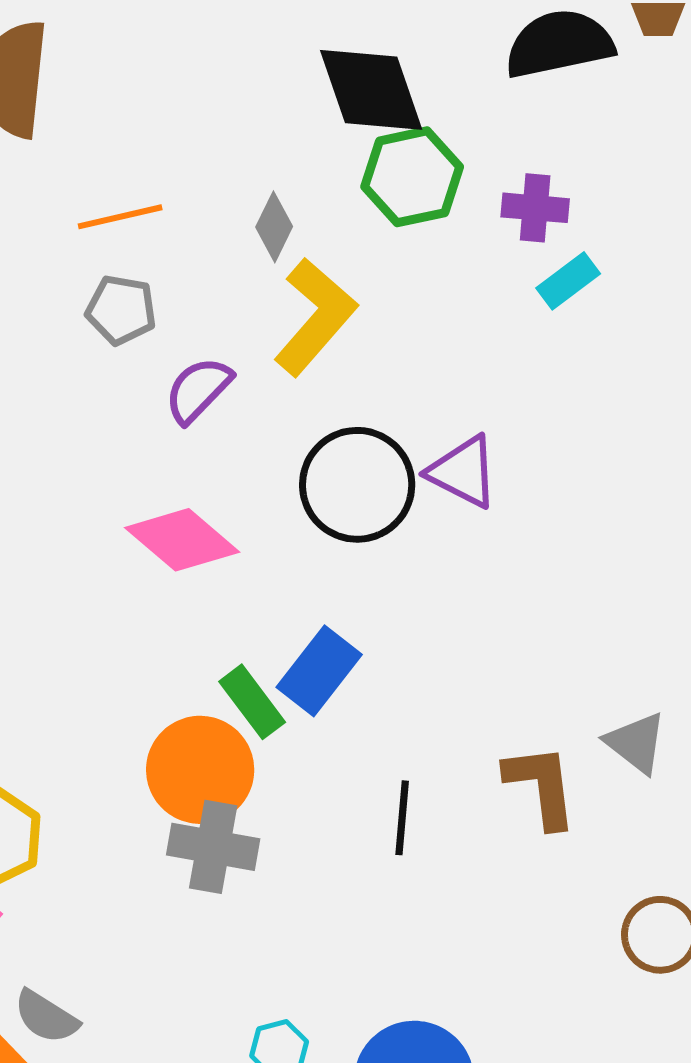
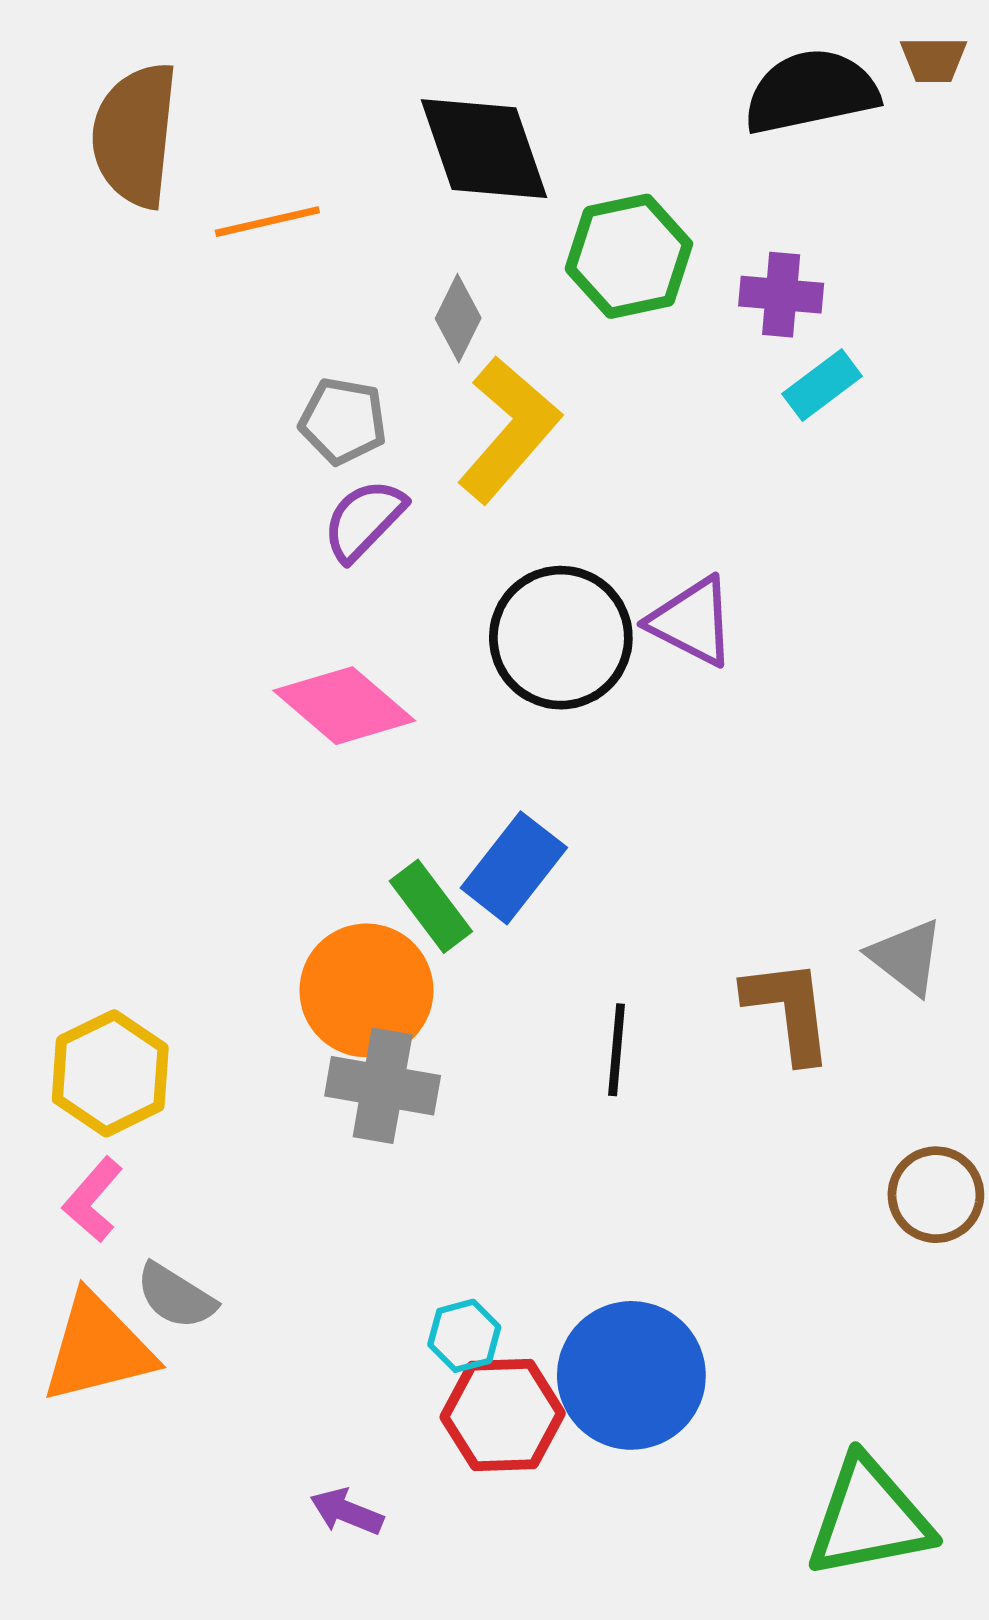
black diamond: (371, 90) -> (484, 149), moved
orange line: (120, 217) -> (267, 222), moved
gray pentagon: (121, 310) -> (343, 421), moved

